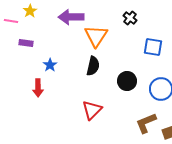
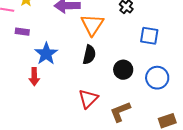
blue star: (50, 65) -> (46, 54), size x1.6
brown L-shape: (146, 123) -> (120, 112), moved

